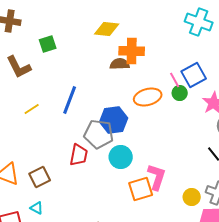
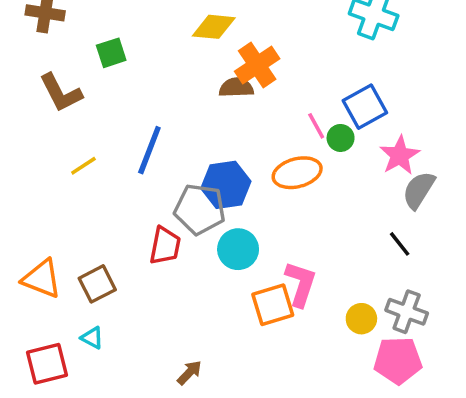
orange cross: (132, 51) -> (257, 65), turned -35
pink line: (175, 80) -> (316, 126), moved
orange ellipse: (148, 97) -> (297, 173), moved

